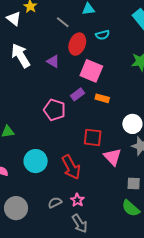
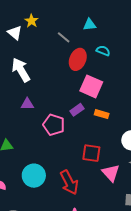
cyan semicircle: (102, 35) -> (103, 51), turned -144
purple triangle: (53, 61) -> (27, 104), moved, turned -32

